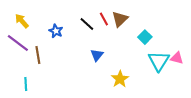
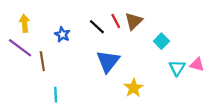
yellow arrow: (22, 21) -> (24, 23), turned 35
blue triangle: (97, 55) -> (108, 61), size x1.6
cyan triangle: (159, 61) -> (177, 68), size x0.7
cyan line: (26, 84) -> (56, 95), moved

